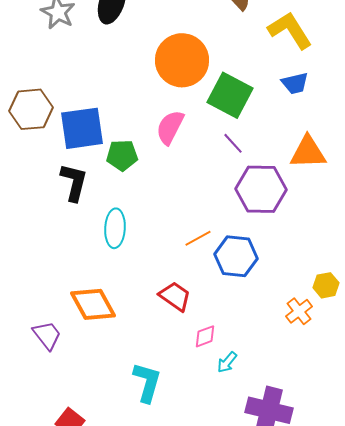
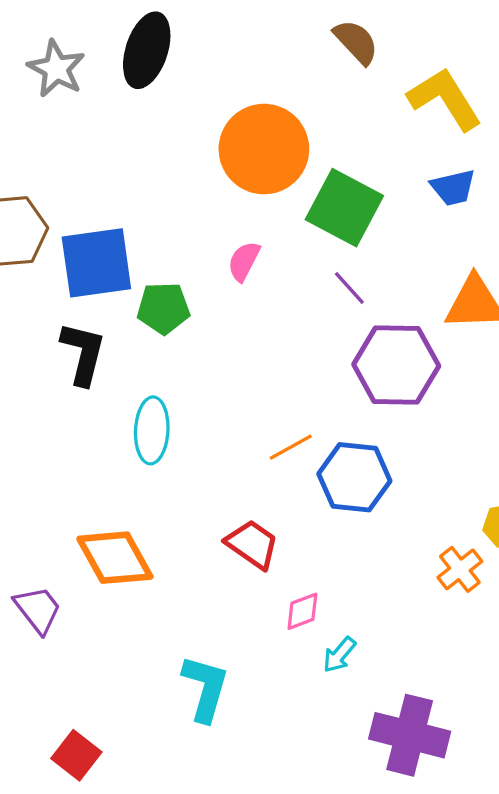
pink semicircle: (170, 127) -> (244, 261), size x0.7

